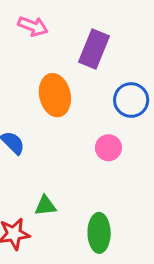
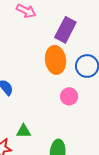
orange ellipse: (55, 95) -> (56, 60), moved

